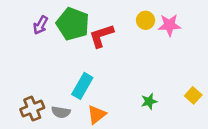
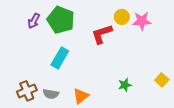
red L-shape: (101, 36) -> (102, 34), moved
cyan rectangle: (82, 86) -> (60, 58), moved

